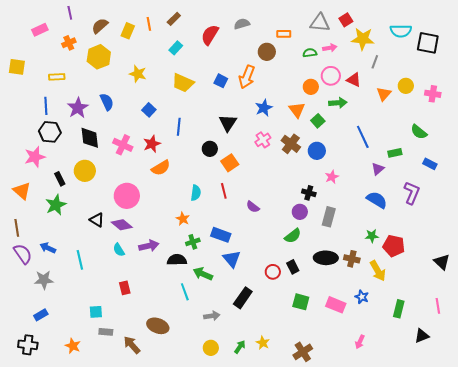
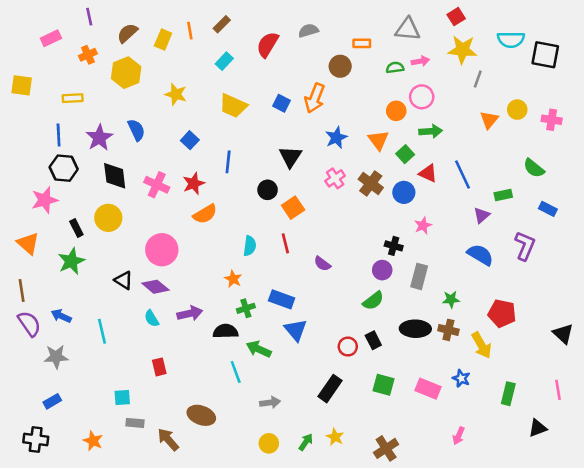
red square: (346, 20) -> (456, 17), moved
red triangle: (354, 80) -> (428, 173), moved
green star: (372, 236) -> (451, 299), moved
black rectangle: (243, 298) -> (330, 389), moved

